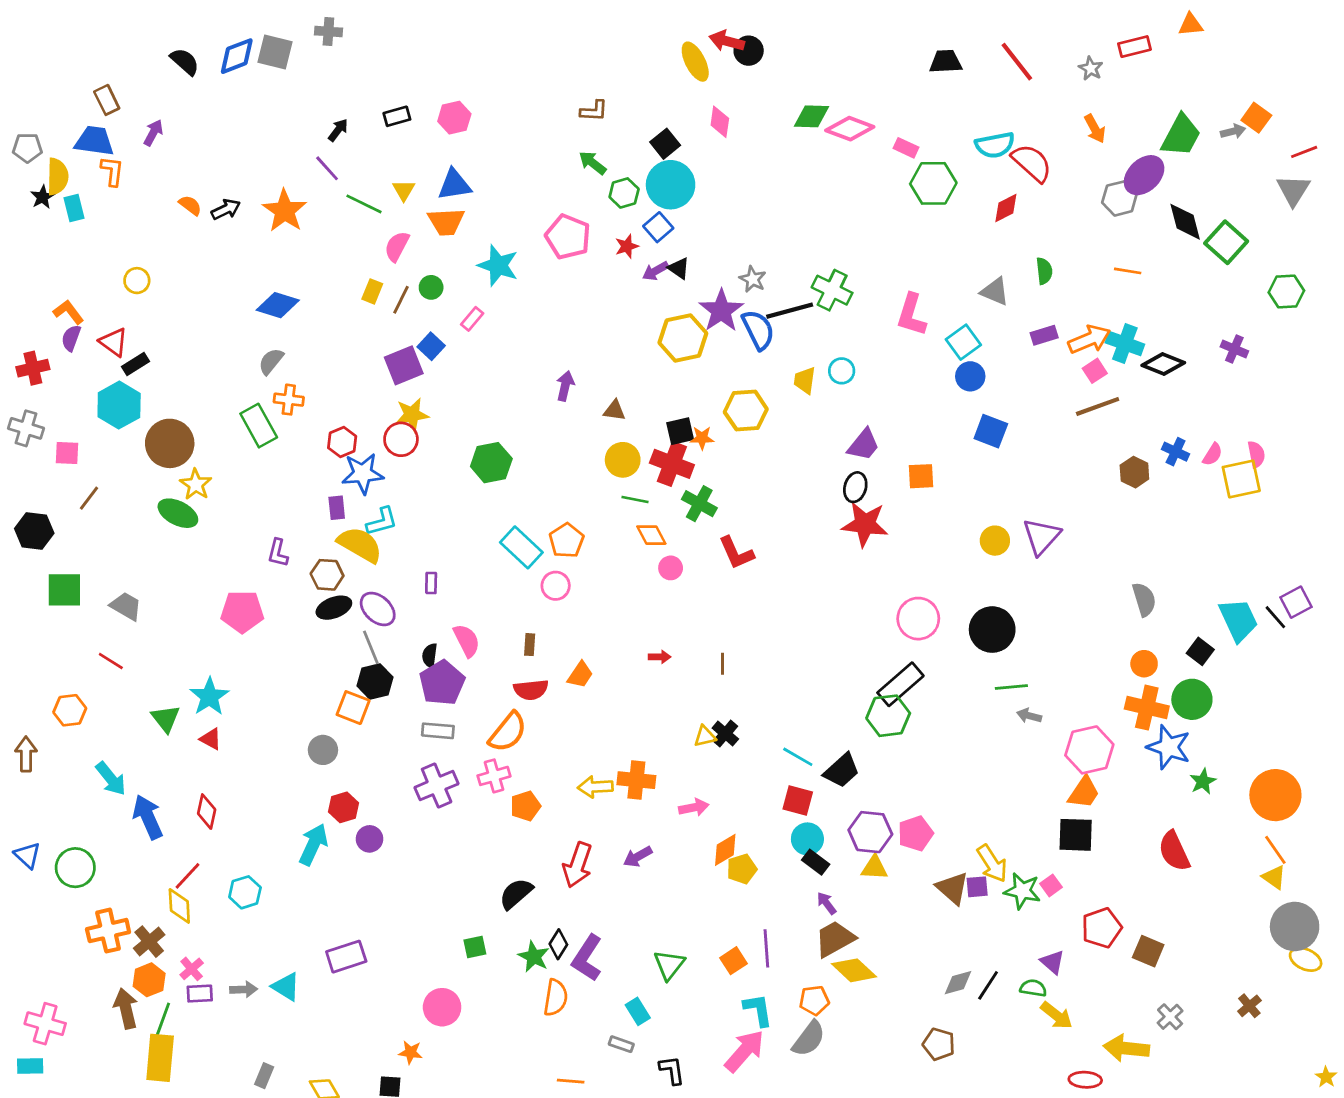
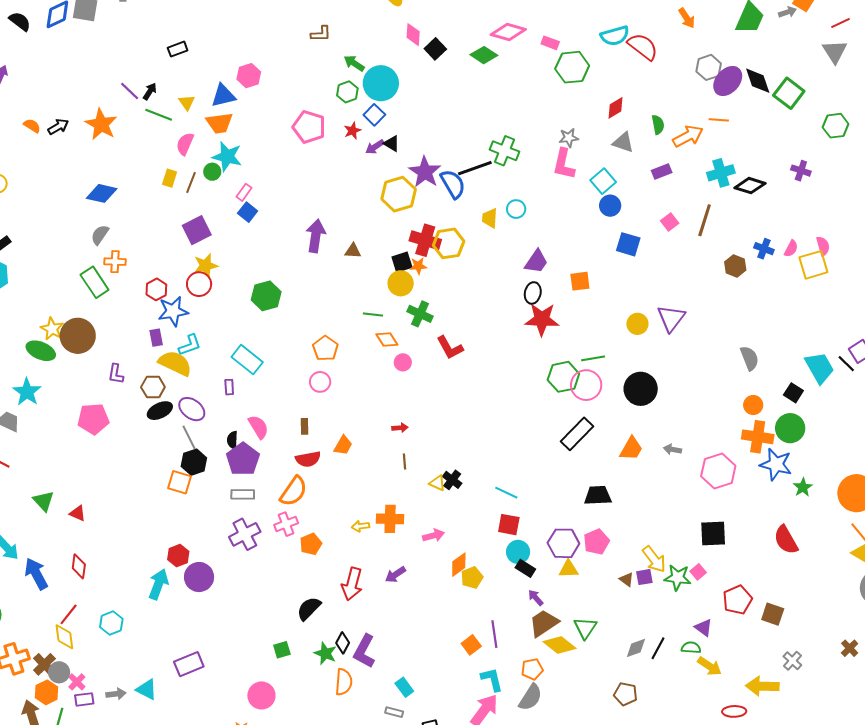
green diamond: (812, 116) -> (484, 55), moved, turned 36
pink hexagon: (454, 118) -> (249, 76), moved
black arrow: (338, 130) -> (150, 91), moved
black square: (665, 144) -> (435, 49), moved
green arrow: (593, 163) -> (354, 63), moved
purple ellipse: (1144, 175) -> (728, 81), moved
red diamond: (1006, 208) -> (615, 108), moved
cyan star: (498, 265) -> (227, 157), moved
gray star: (753, 279) -> (569, 138), moved, turned -30
orange arrow: (1089, 339) -> (688, 136), moved
cyan cross: (1125, 343) -> (721, 173), turned -32
blue square: (431, 346) -> (248, 212), moved
pink square: (1095, 371) -> (670, 222), moved
purple arrow: (565, 386) -> (316, 236), size x1.5
brown line: (1098, 406) -> (705, 220), turned -48
brown circle: (170, 443) -> (78, 336), moved
yellow circle: (623, 460) -> (401, 283), moved
red cross: (672, 464) -> (425, 240), moved
cyan rectangle: (521, 547) -> (247, 360), moved
brown line: (723, 664) -> (405, 462), moved
green line: (1011, 687) -> (593, 358), moved
cyan star: (209, 697) -> (27, 392), moved
green hexagon: (888, 716) -> (563, 377), moved
yellow triangle: (705, 736) -> (437, 483), turned 42
gray circle: (323, 750) -> (59, 672), moved
black trapezoid: (842, 770) -> (598, 495), moved, turned -136
yellow arrow: (595, 787) -> (361, 526), size x0.7
orange trapezoid: (1084, 792) -> (631, 449), moved
purple circle: (369, 839) -> (199, 577), size x1.5
brown triangle: (952, 888) -> (627, 579), size x0.6
green triangle: (669, 965) -> (585, 628), moved

